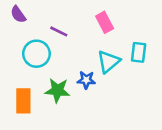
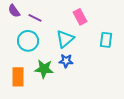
purple line: (59, 31) -> (35, 18), moved
cyan triangle: (109, 62) -> (65, 39), moved

